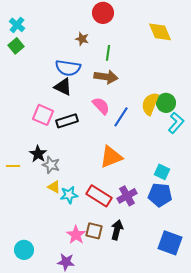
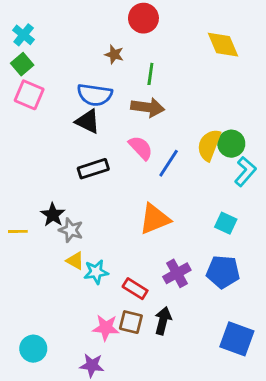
pink square: (43, 115) -> (29, 95), moved
cyan square: (162, 172) -> (226, 223), moved
red rectangle: (99, 196) -> (135, 289), moved, size x0.7
pink star: (76, 235) -> (106, 328), turned -30

